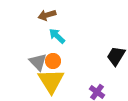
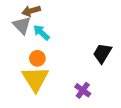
gray triangle: (38, 62) -> (22, 25), moved

